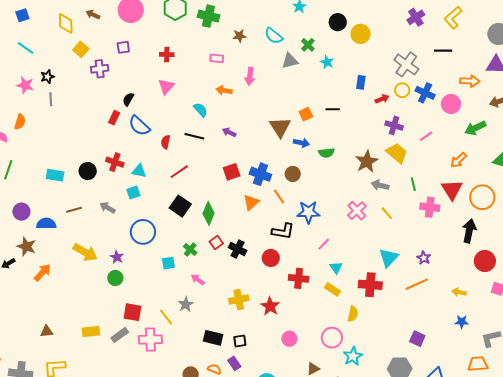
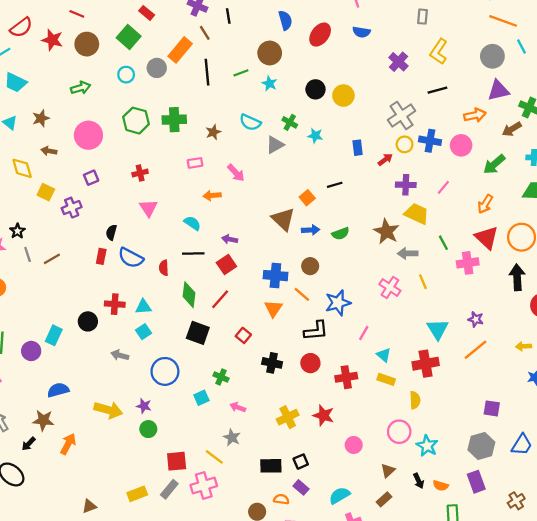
gray cross: (406, 64) -> (402, 115), turned 35
pink arrow: (250, 76) -> (236, 173), turned -36
red line: (179, 172) -> (220, 299), moved
red square: (232, 172) -> (226, 264), moved
cyan rectangle: (55, 175) -> (54, 335), turned -60
brown line: (74, 210) -> (52, 259), moved
purple circle: (21, 212) -> (31, 351), moved
green diamond: (209, 213) -> (189, 295), moved
yellow line: (387, 213) -> (423, 282), turned 32
red square: (216, 243) -> (243, 335), moved

